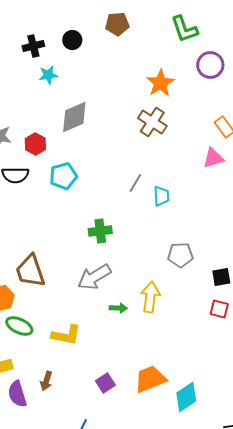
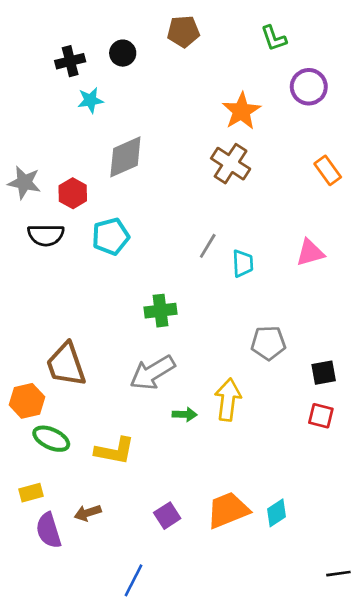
green L-shape: (184, 29) -> (274, 38), size x0.7
pink triangle: (213, 158) -> (310, 253), moved
brown arrow: (46, 381) -> (88, 513), turned 54
cyan diamond: (186, 397) -> (276, 513), moved, size x0.7

